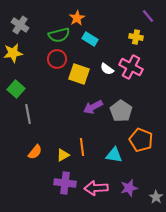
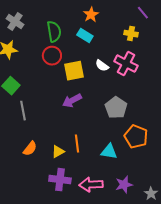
orange star: (77, 18) -> (91, 15), moved
green semicircle: (59, 35) -> (54, 32), turned -85
yellow square: (79, 74) -> (74, 71), turned -30
purple arrow: (93, 107) -> (72, 101), moved

